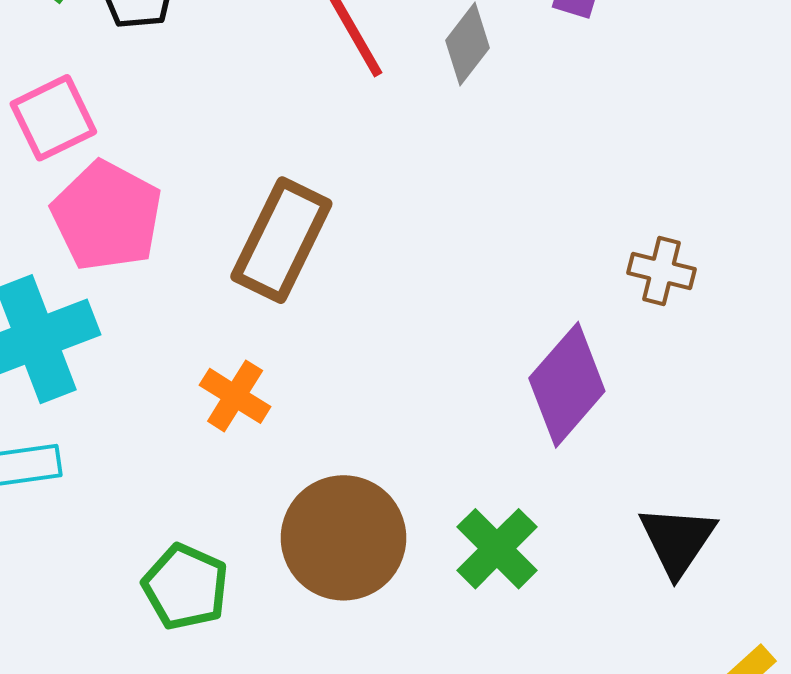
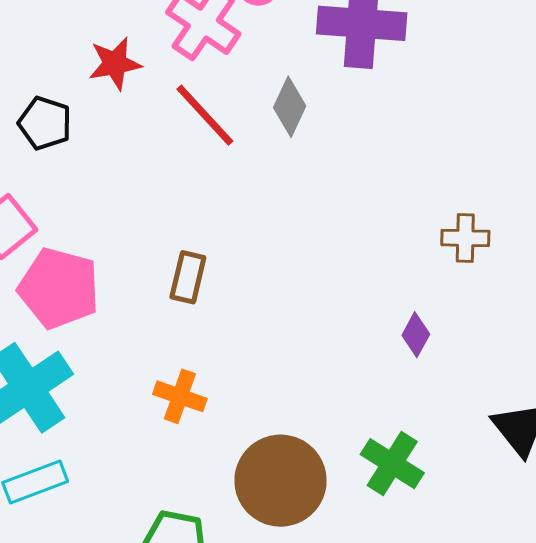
brown rectangle: (281, 240) -> (188, 277), size x0.6
purple diamond: (567, 385) -> (416, 335), size x0.5

